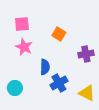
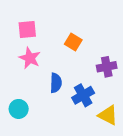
blue cross: (59, 83) -> (83, 95), moved

